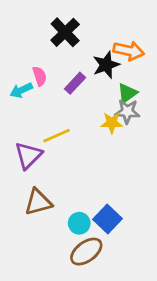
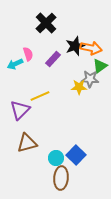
orange arrow: (129, 51) -> (91, 48), moved
green triangle: (127, 93) -> (100, 66), moved
brown ellipse: (86, 252) -> (61, 178), turned -50

